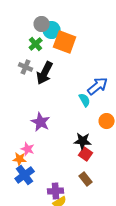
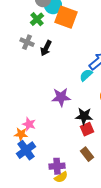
black arrow: (45, 73) -> (46, 48), size x0.7
cyan semicircle: (85, 100) -> (86, 75), turned -104
purple star: (41, 122) -> (61, 97), moved, turned -30
red square: (86, 154) -> (87, 129), turned 32

